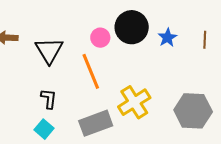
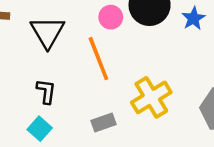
gray rectangle: (96, 123) -> (103, 122), size x0.6

